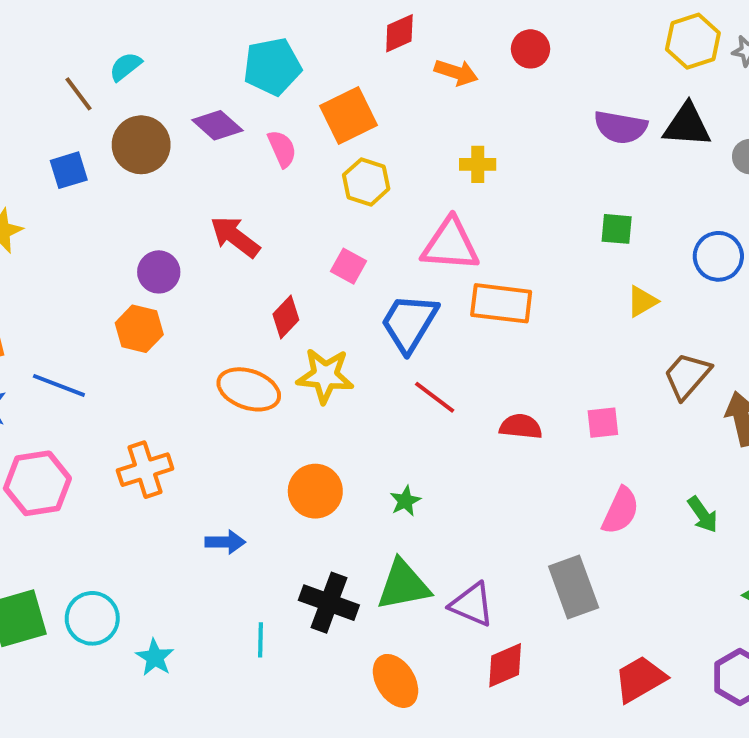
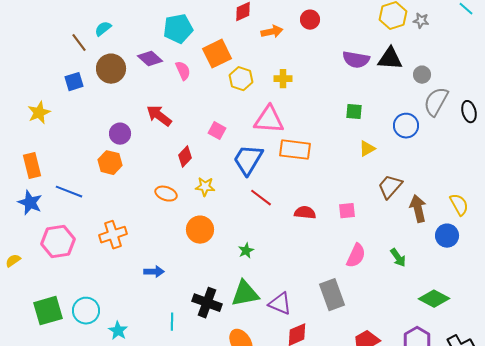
orange arrow: (456, 72) -> (272, 32), turned -30
yellow hexagon: (366, 182) -> (241, 79), moved
yellow star: (325, 376) -> (205, 187), size x0.7
orange ellipse: (249, 389) -> (166, 194), size x0.7
orange circle: (315, 491) -> (200, 230), moved

